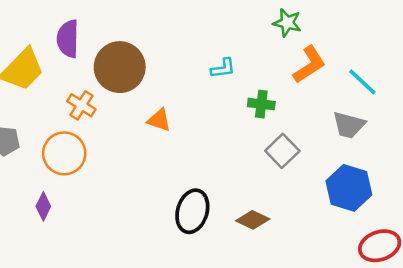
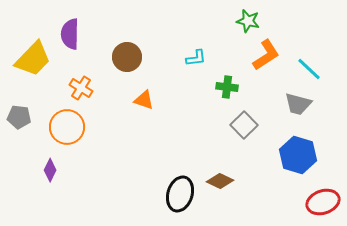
brown circle: (120, 67) -> (127, 57), moved, size x0.7
black ellipse: (192, 211) -> (180, 194), moved

